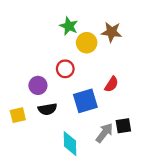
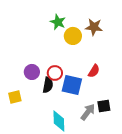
red circle: (65, 69) -> (55, 73), moved
blue square: (85, 101) -> (72, 85), turned 30
black semicircle: (47, 109) -> (48, 85), moved, turned -70

